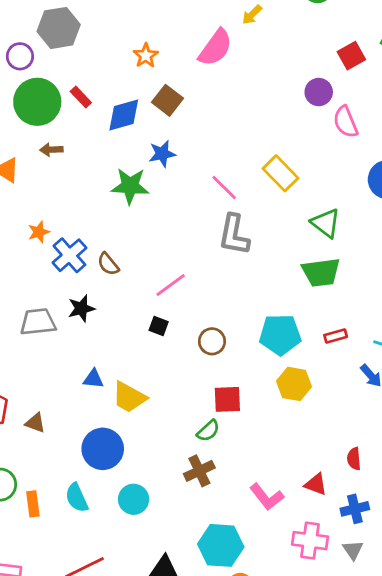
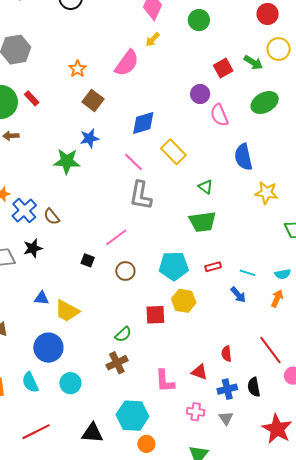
blue diamond: (124, 115) -> (143, 123), moved
green triangle: (326, 223) -> (206, 187), size x0.7
pink line: (171, 285) -> (116, 237), moved
red square: (227, 399) -> (155, 315), moved
pink L-shape: (267, 497) -> (165, 381), turned 35
pink cross: (310, 541) -> (196, 412), size x0.7

